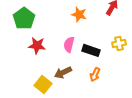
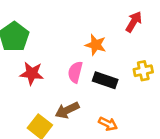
orange star: (79, 14) -> (96, 45), moved
orange arrow: (95, 74) -> (108, 124), moved, turned -88

